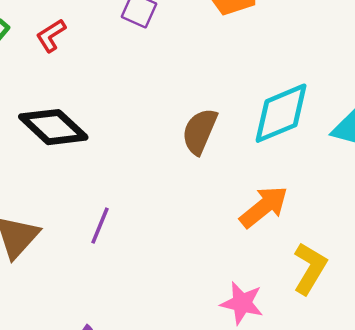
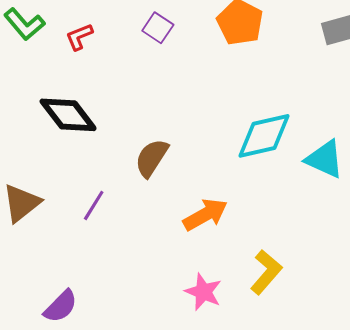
brown semicircle: (200, 131) -> (152, 158), moved
orange arrow: (264, 207) -> (205, 215), moved

